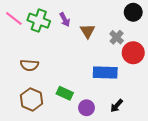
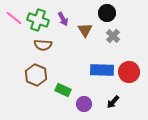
black circle: (133, 12) -> (107, 13), moved
red circle: (133, 53) -> (129, 72), moved
brown semicircle: (29, 65) -> (43, 45), moved
brown hexagon: (31, 99) -> (36, 75), moved

